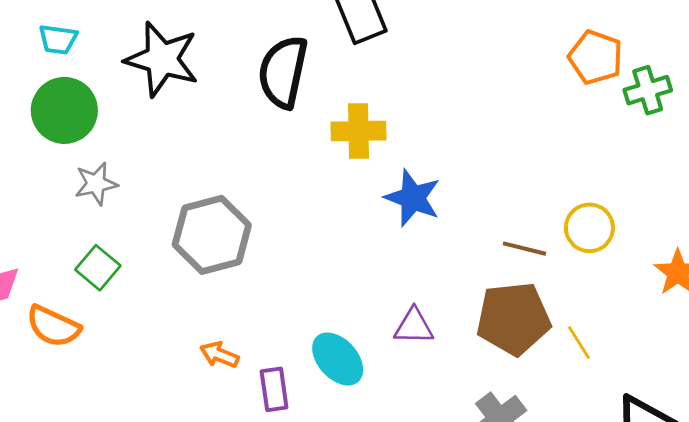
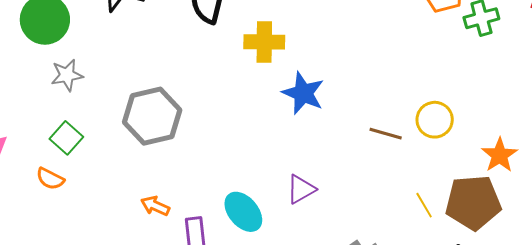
brown pentagon: (513, 319) -> (473, 202), moved
orange semicircle: (53, 326) -> (50, 179), moved, size x0.7
purple triangle: (414, 326) -> (301, 189), turned -32

